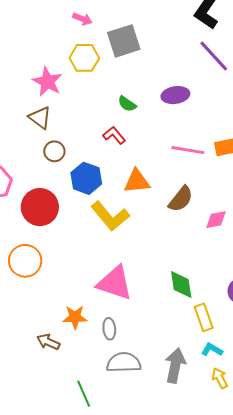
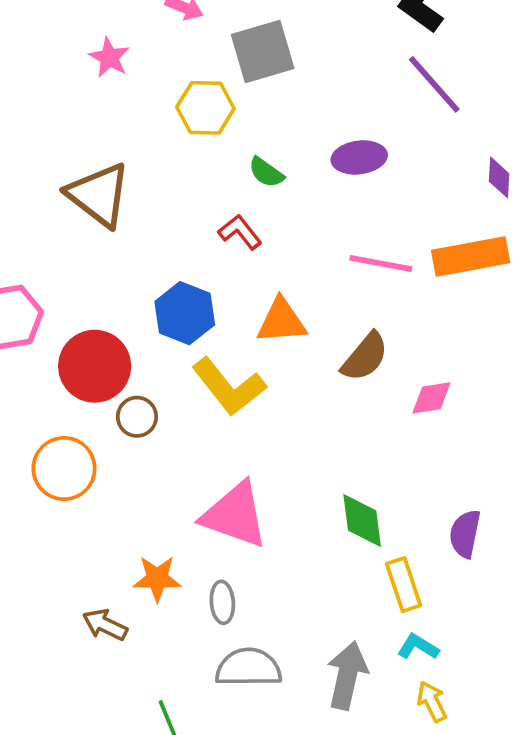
yellow hexagon: (84, 58) -> (205, 108), moved
pink star: (47, 82) -> (109, 58), moved, size x0.7
brown triangle: (40, 118) -> (99, 195), size x1.5
brown circle: (54, 151) -> (137, 417), moved

